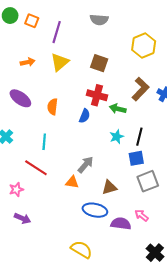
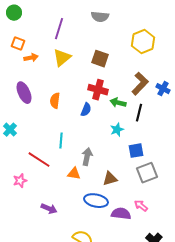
orange square: (32, 21) -> (18, 44), moved
purple ellipse: (20, 98) -> (24, 93), turned 30
black line: (139, 137) -> (139, 113), moved
cyan line: (44, 142) -> (61, 141), moved
gray arrow: (86, 165) -> (87, 157), turned -30
purple arrow: (22, 218) -> (49, 209), moved

